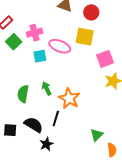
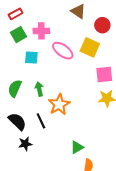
cyan square: (40, 56) -> (31, 57), moved
black line: (56, 118) -> (41, 121), turned -56

